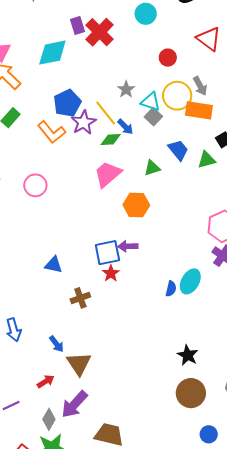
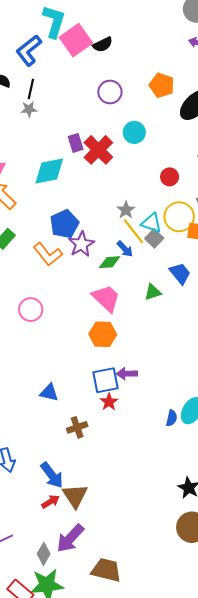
cyan circle: (146, 14) -> (134, 132), moved
yellow line: (106, 113) -> (133, 231), moved
pink trapezoid: (108, 174) -> (106, 298), turned 84
orange hexagon: (136, 205) -> (103, 334), moved
blue arrow: (56, 344) -> (52, 475), size x1.5
red arrow: (46, 381) -> (51, 502), moved

